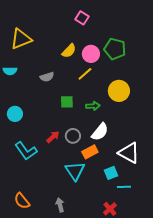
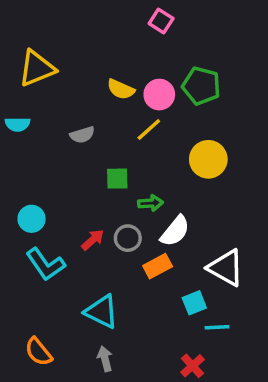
pink square: (82, 18) -> (161, 21), moved
yellow semicircle: (69, 51) -> (121, 89), turned 70
green arrow: (93, 106) -> (151, 203), moved
cyan circle: (15, 114) -> (32, 219), moved
cyan triangle: (75, 171) -> (102, 312), moved, turned -30

